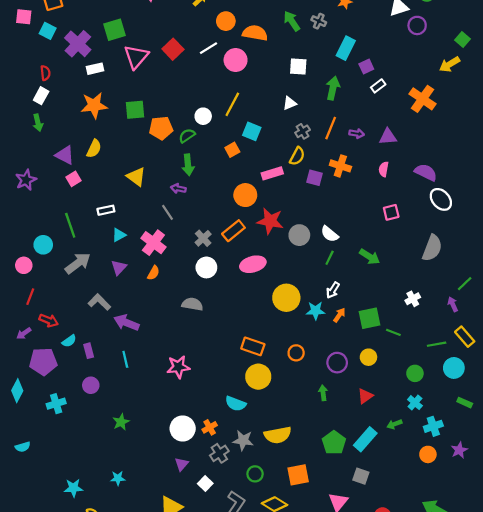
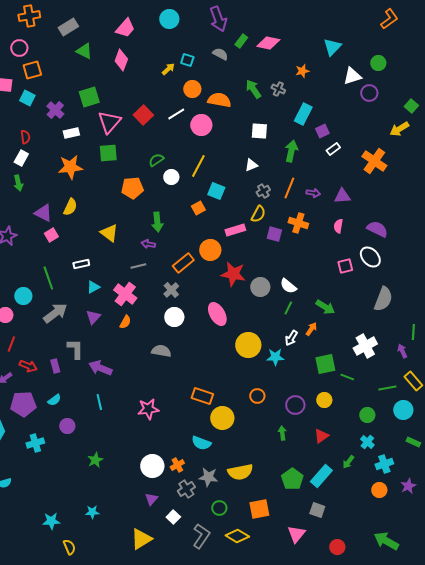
purple cross: (78, 44) -> (55, 110), size x0.7
green square: (135, 110) -> (108, 153), moved
green semicircle: (187, 136) -> (156, 160), moved
white ellipse: (441, 199) -> (370, 257), moved
gray line: (167, 212) -> (138, 266), turned -70
orange rectangle: (233, 231) -> (183, 263), moved
pink ellipse: (253, 264) -> (217, 314), turned 75
green line: (465, 284) -> (413, 332), turned -42
white cross: (413, 299) -> (365, 346), size x1.6
gray L-shape: (99, 302) -> (75, 349), turned 45
orange arrow: (339, 315) -> (311, 329), moved
cyan semicircle: (69, 341) -> (54, 400), moved
orange rectangle: (253, 346) -> (202, 396), moved
purple rectangle: (89, 351) -> (55, 366), moved
green arrow: (394, 424) -> (348, 462), turned -32

